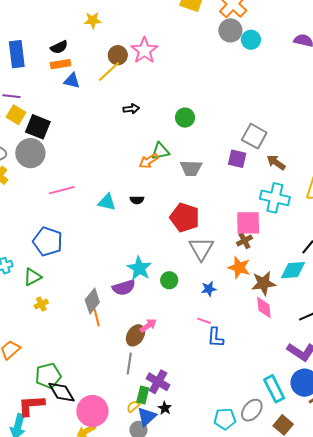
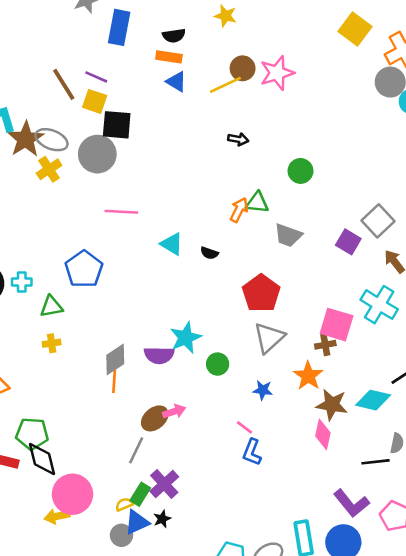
yellow square: (16, 115) -> (95, 101), turned -30
black square: (38, 127) -> (117, 125), turned -35
orange arrow: (149, 161) -> (239, 210), turned 132

